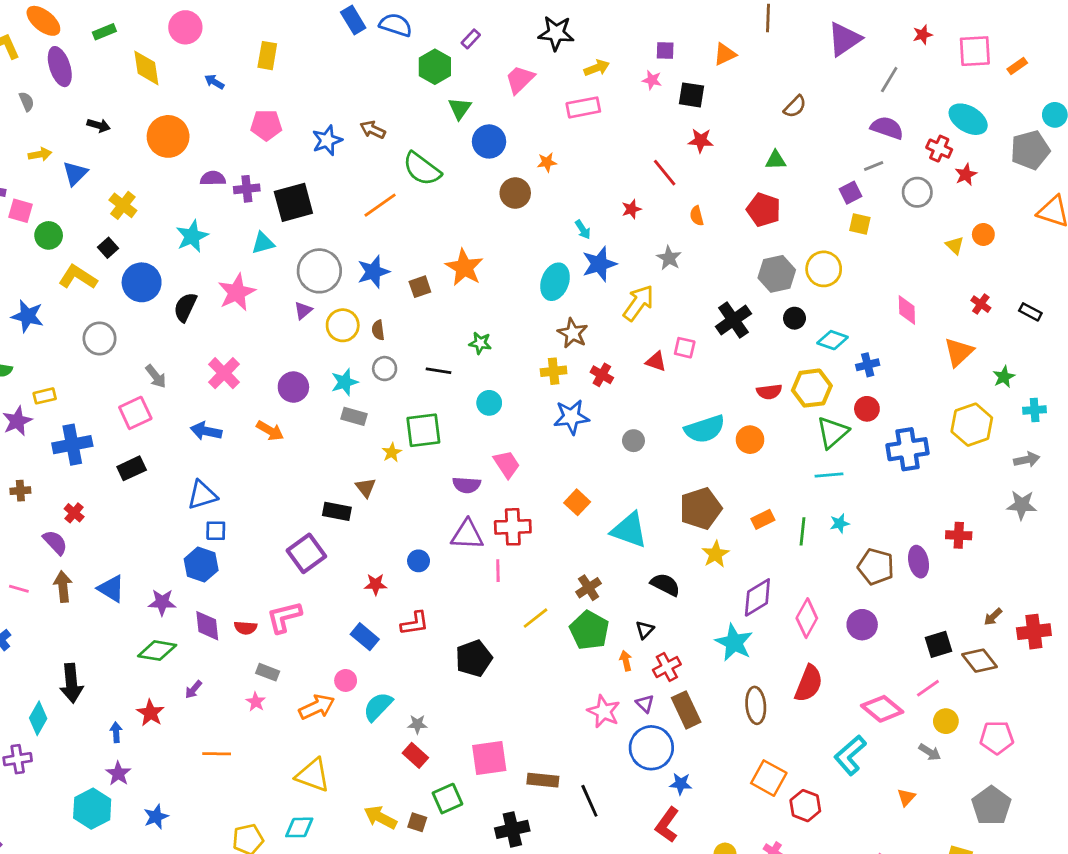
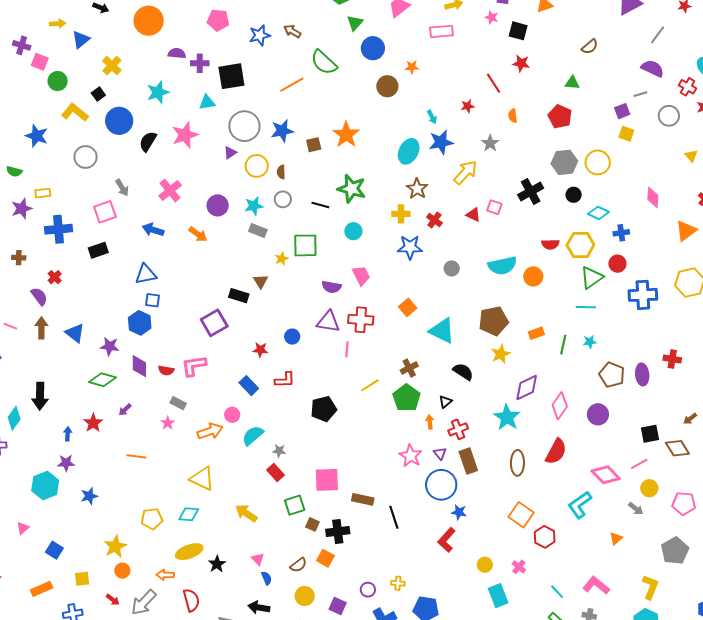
green star: (480, 343) -> (352, 189), size x1.8
purple star: (118, 773) -> (66, 463), turned 30
brown square: (417, 822) -> (312, 524), moved

